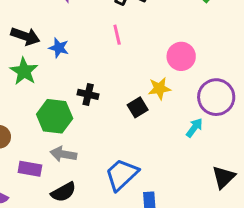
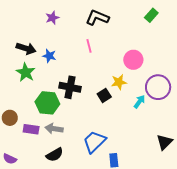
black cross: (88, 94) -> (70, 87), size x1.5
cyan arrow: (194, 128) -> (139, 102), moved
purple rectangle: (30, 169) -> (31, 129), moved

